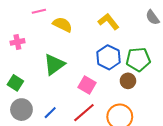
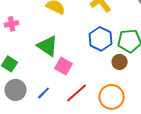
green triangle: (54, 64) -> (48, 46), turned -50
pink square: (87, 85) -> (64, 66), moved

